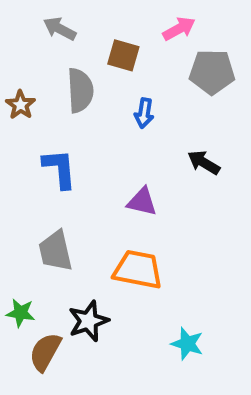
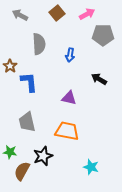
gray arrow: (60, 29) -> (20, 15), moved
brown square: (123, 55) -> (57, 13), moved, turned 35
brown star: (20, 105) -> (10, 66), moved

